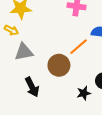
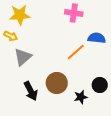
gray triangle: (24, 52) -> (23, 57), turned -30
brown circle: (59, 65) -> (57, 83), moved

